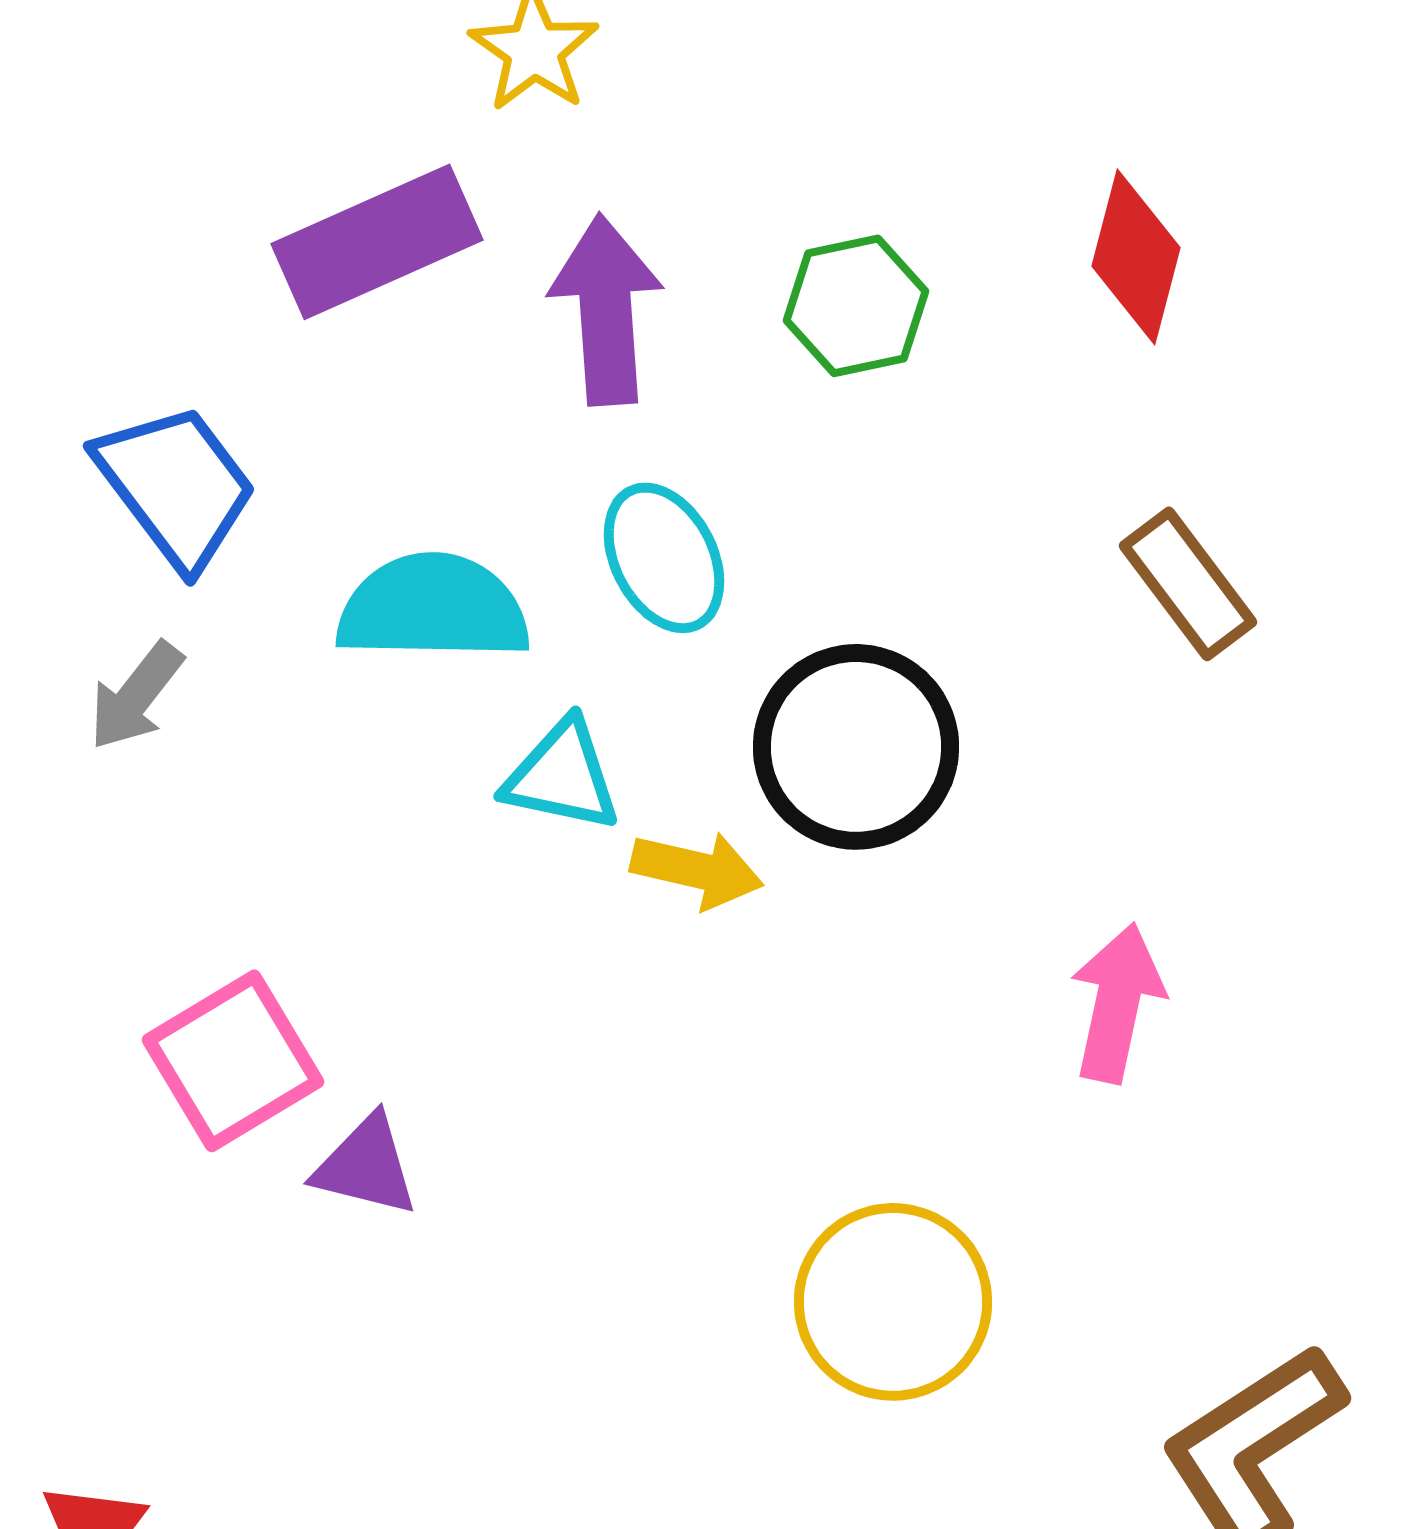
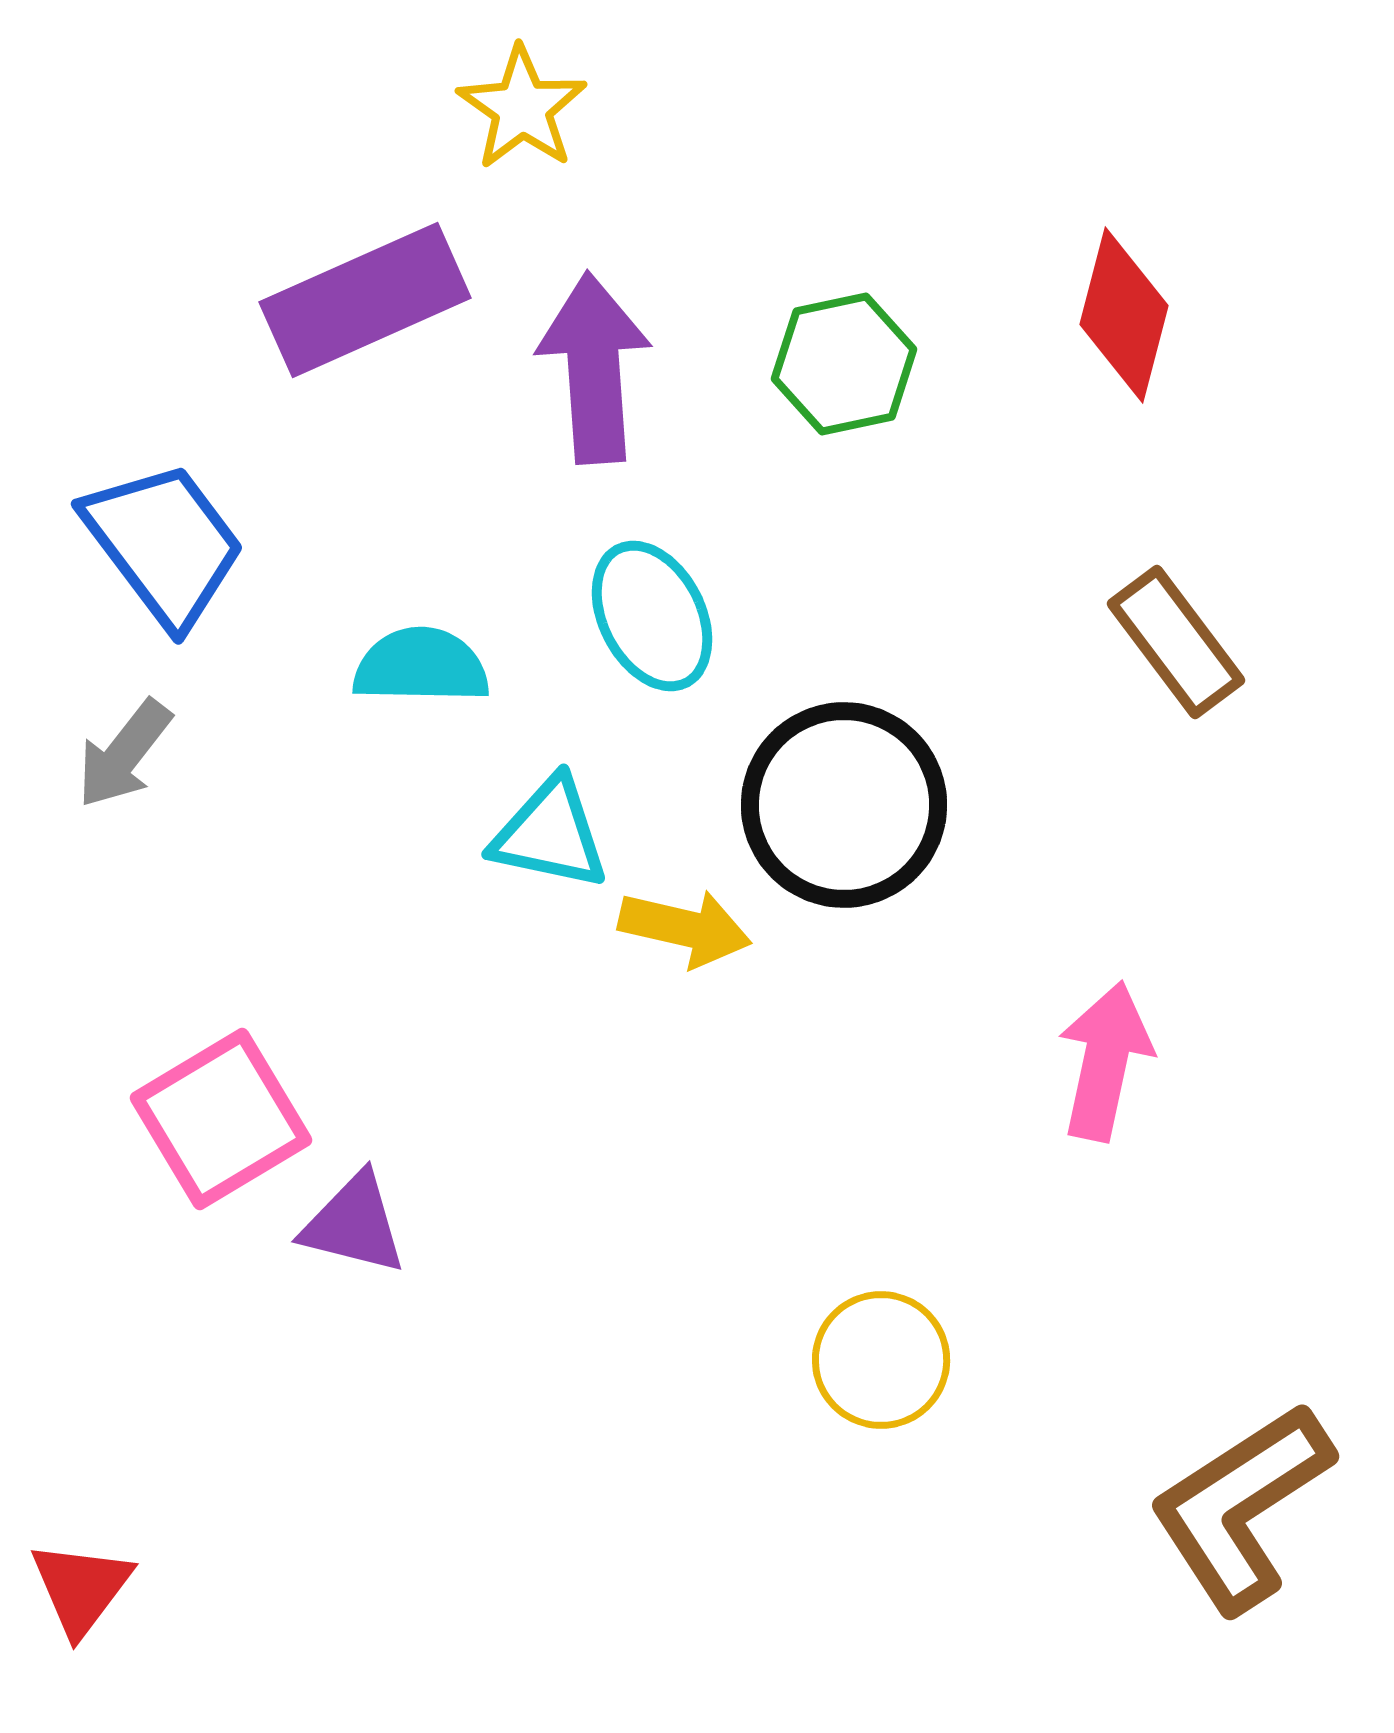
cyan semicircle: (433, 608) -> (421, 666), size x0.7
yellow circle: (893, 1302) -> (881, 1360), size x0.7

